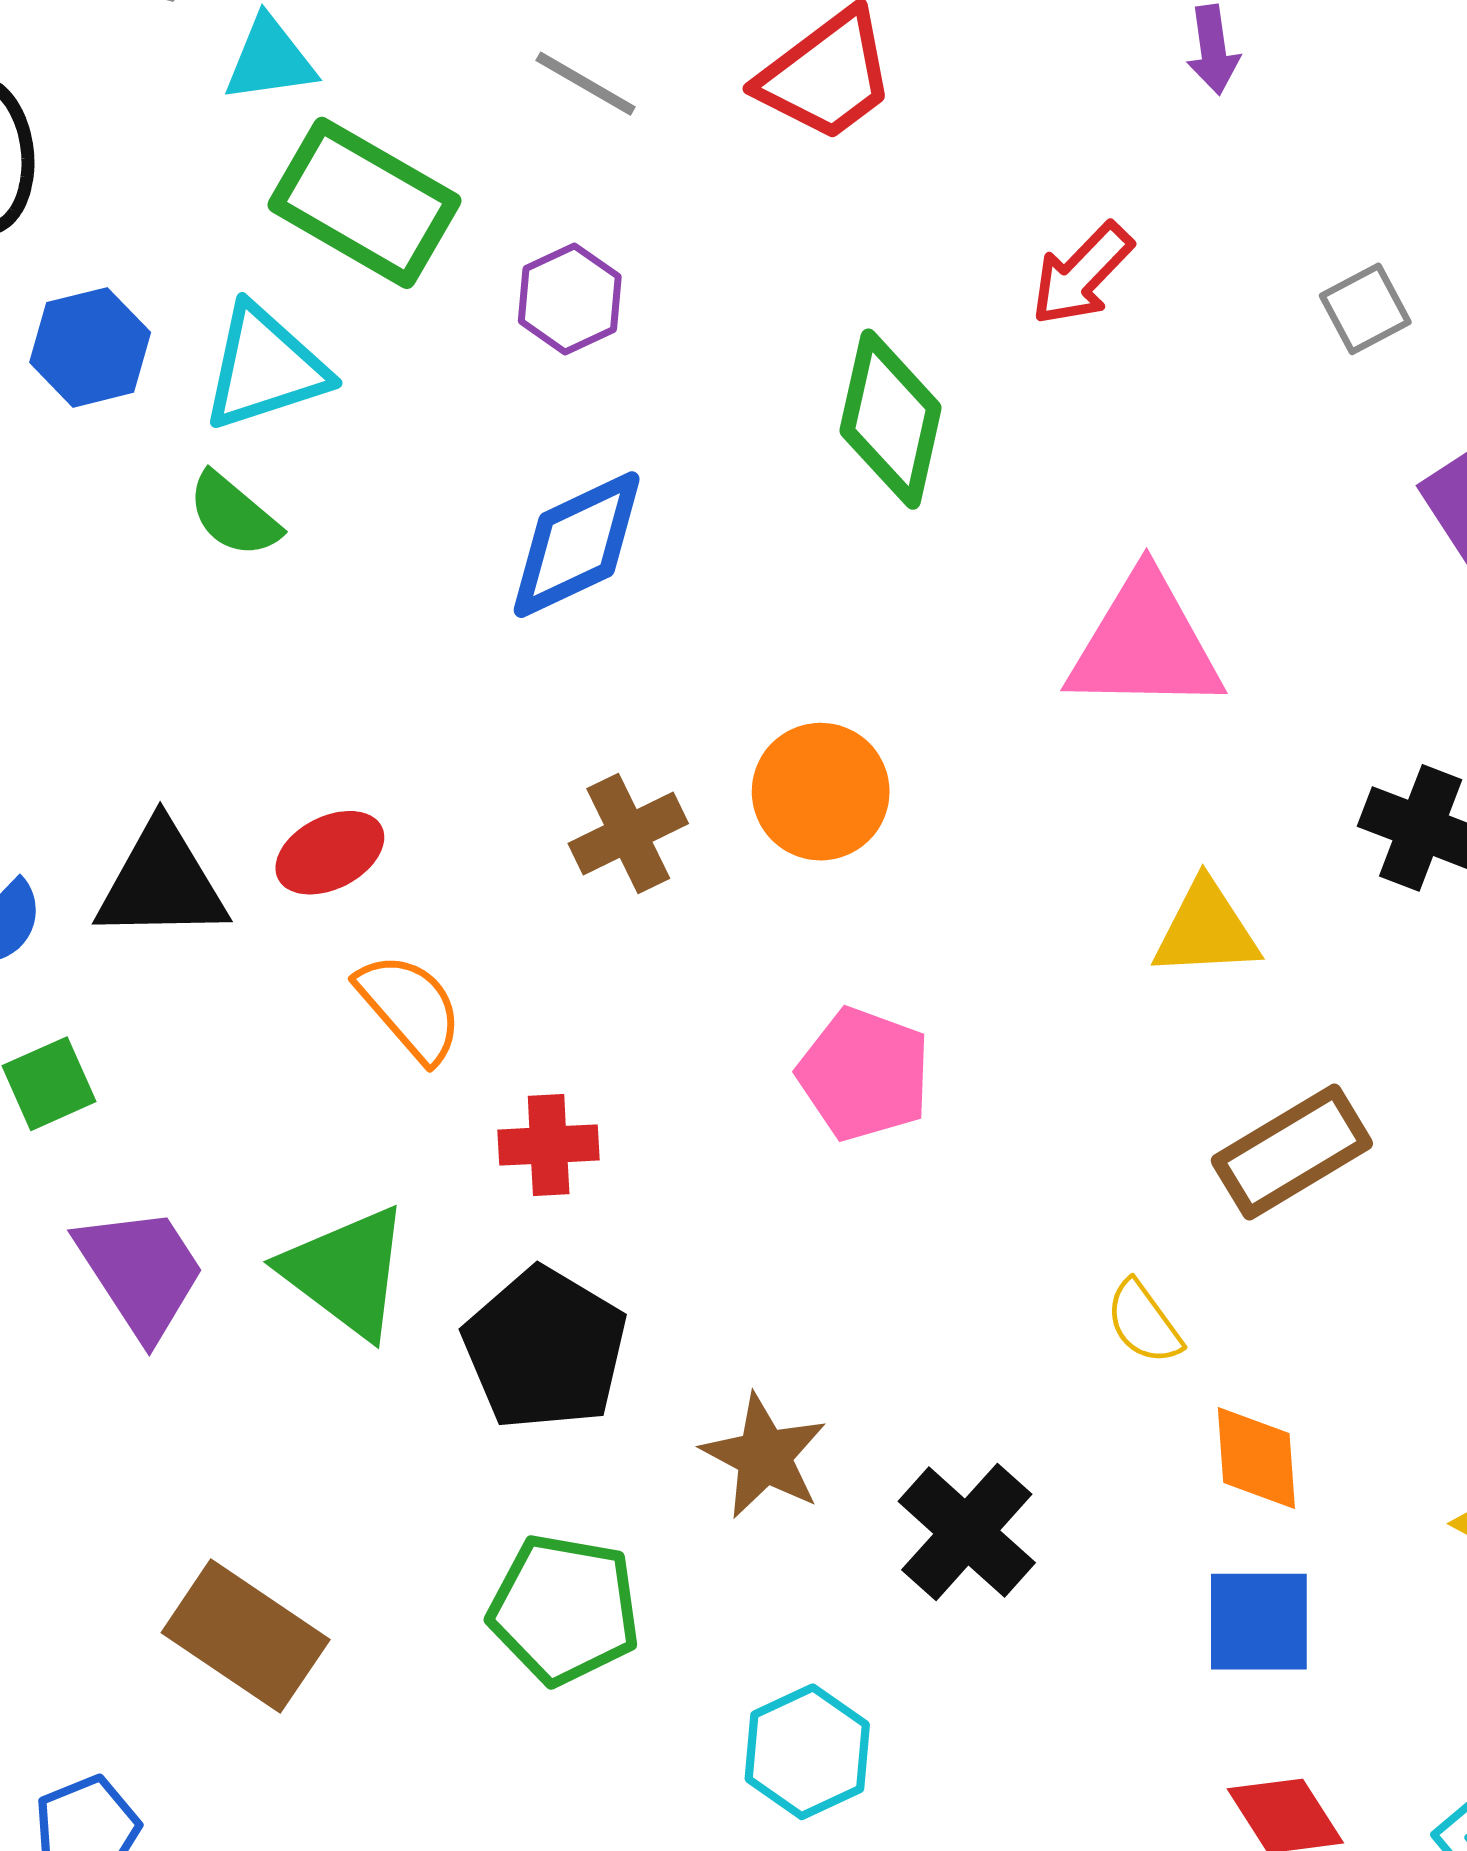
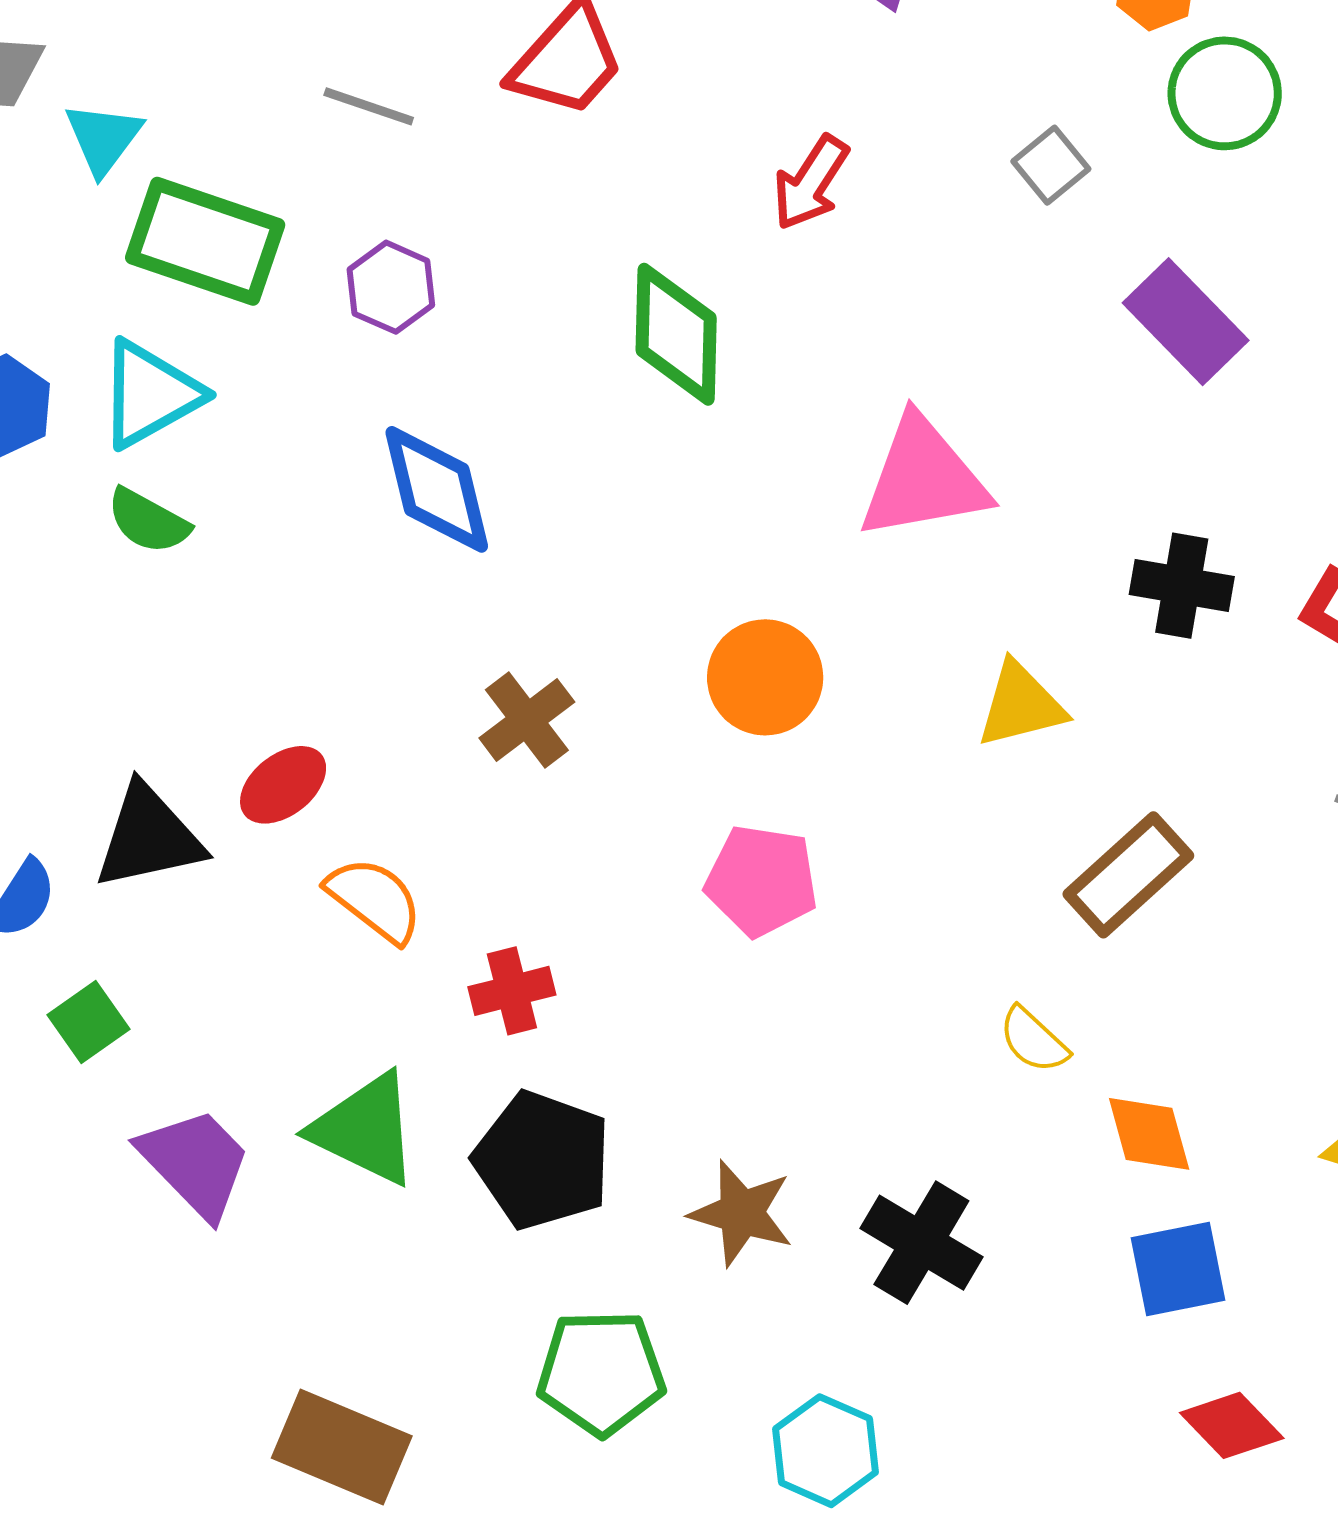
cyan triangle: (270, 60) -> (103, 138), turned -34
blue diamond: (577, 545) -> (437, 489), turned -67
orange circle: (821, 792) -> (765, 677), moved

